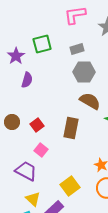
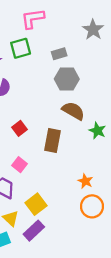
pink L-shape: (75, 15) -> (33, 19), moved
red square: (37, 125) -> (20, 128), moved
yellow square: (70, 186) -> (36, 204), moved

